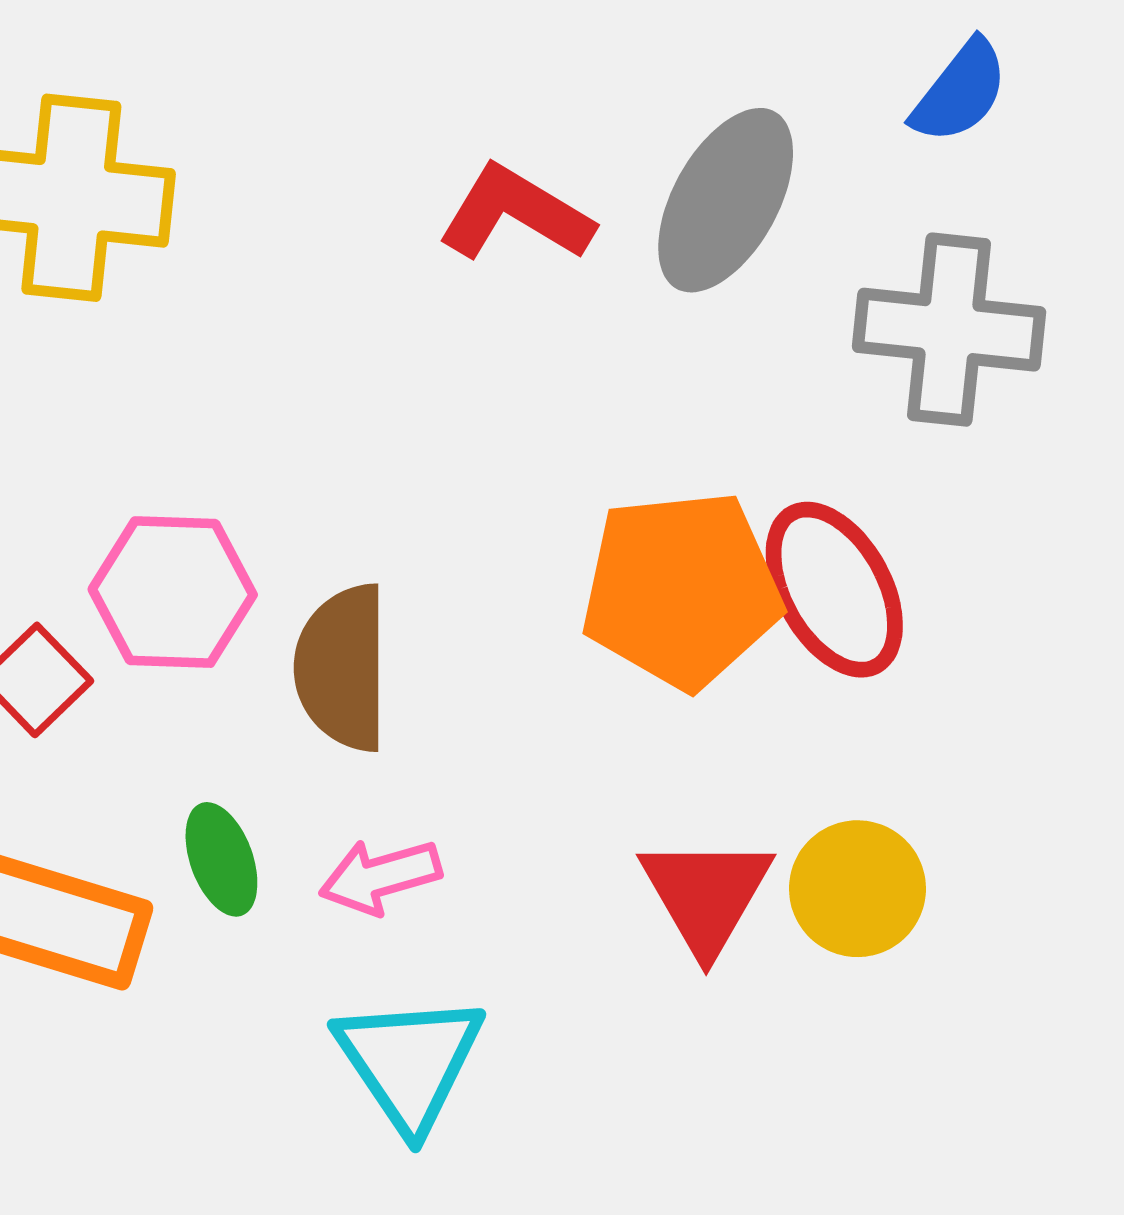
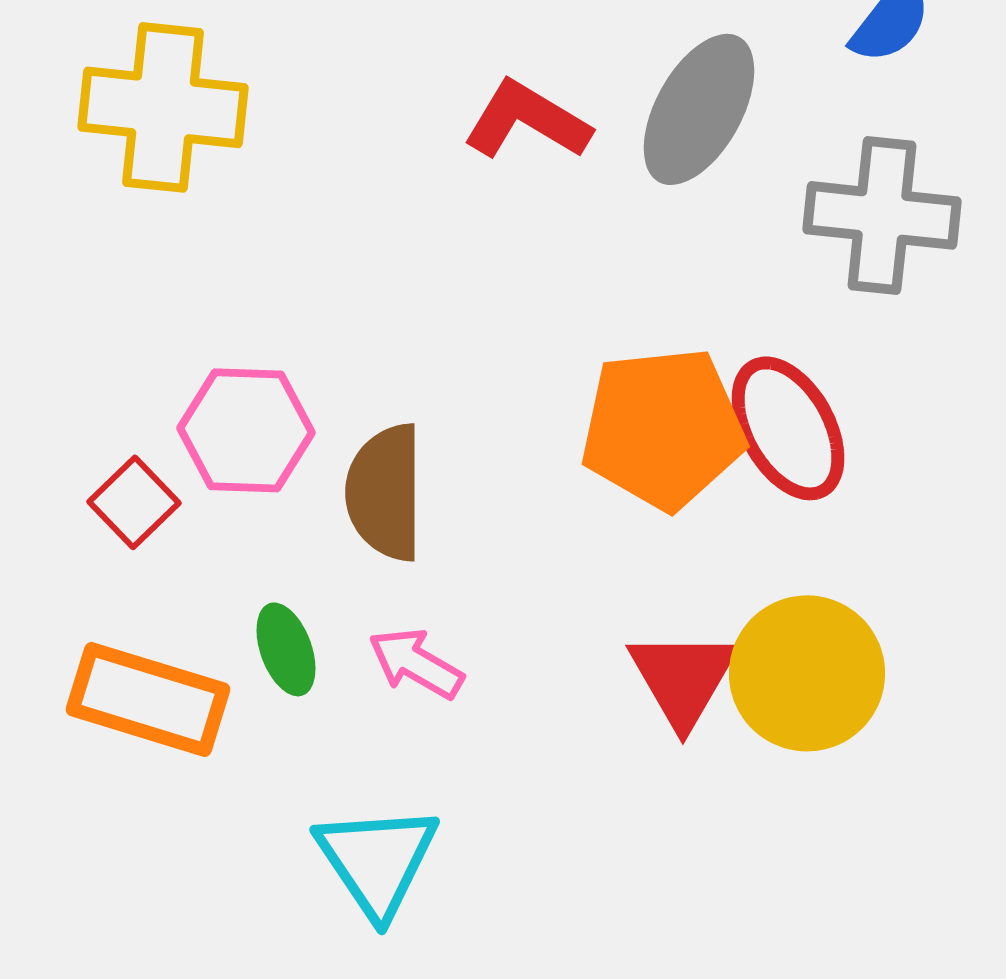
pink arrow: (380, 876) -> (416, 663), turned 46
yellow circle: (857, 889) -> (807, 673), size x1.4
cyan triangle: (409, 1062) -> (377, 860), moved

